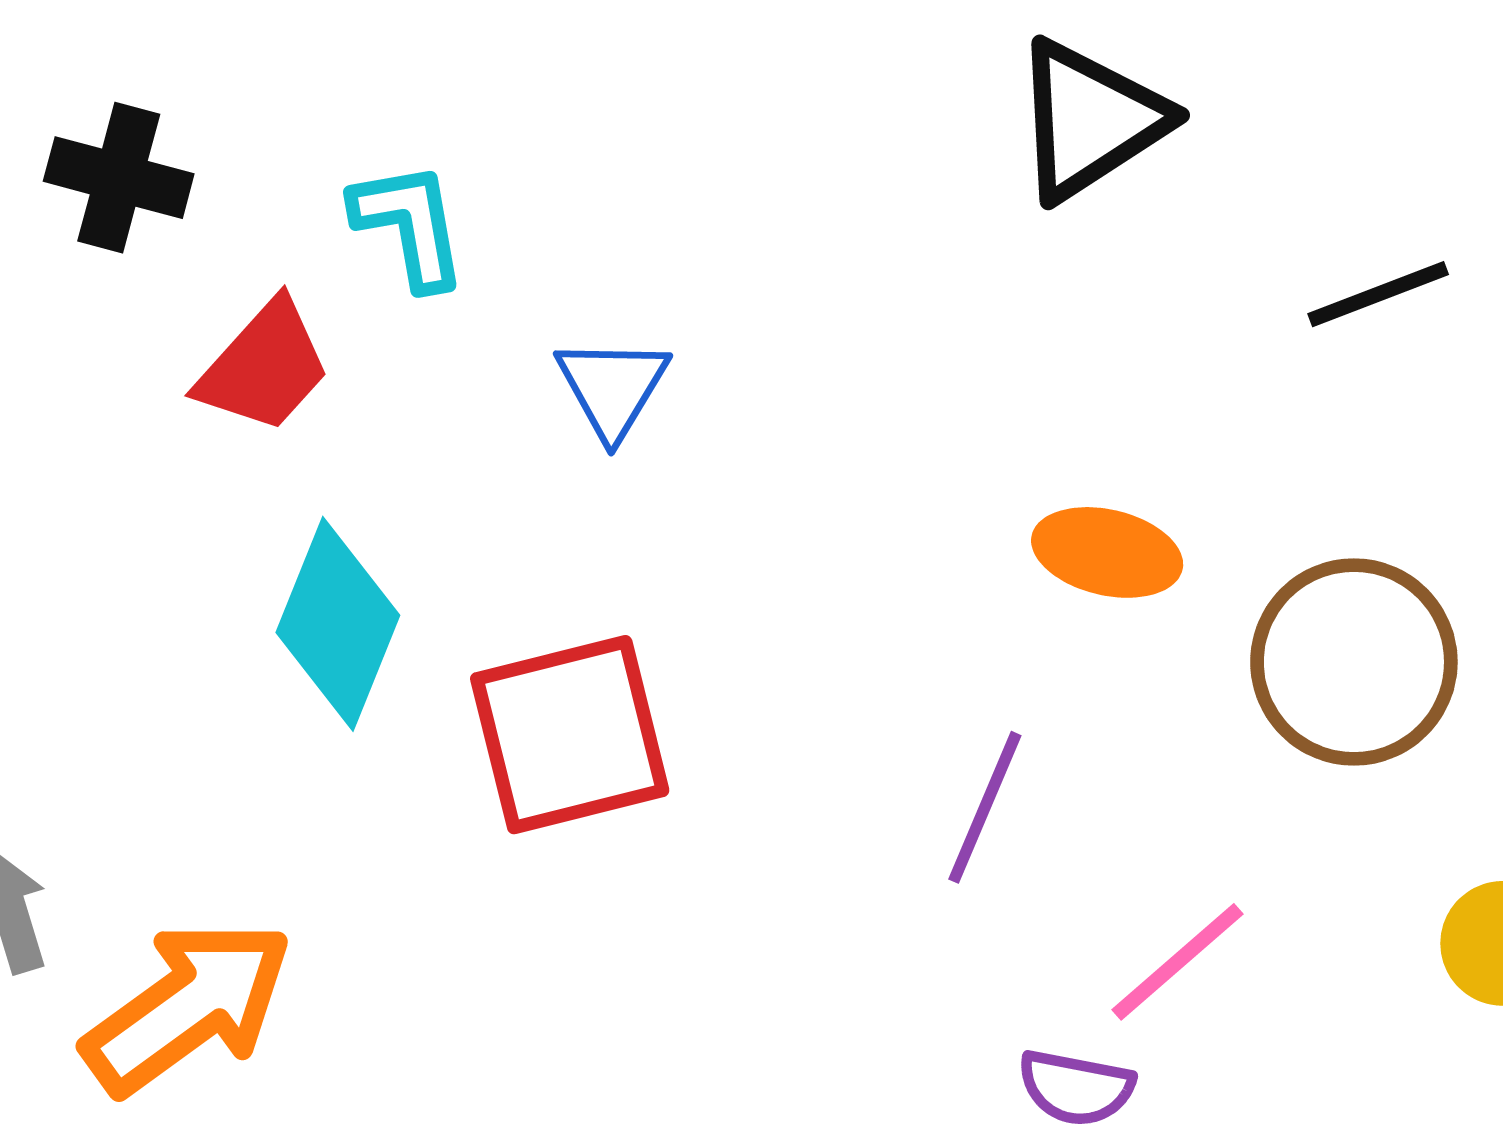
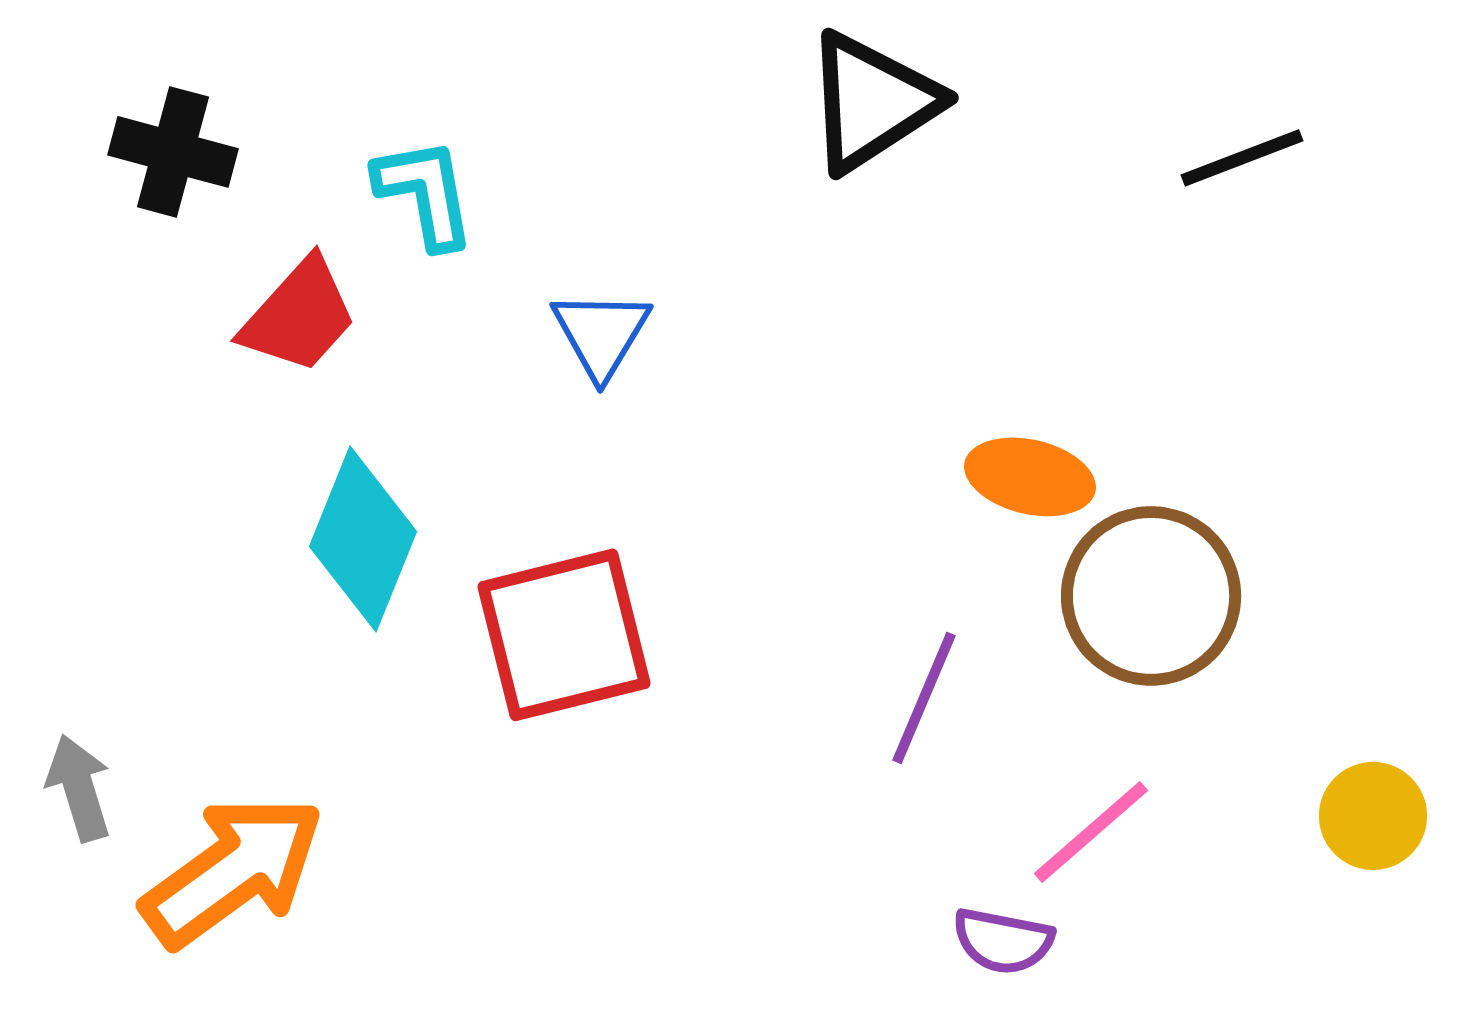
black triangle: (1090, 120) -> (872, 102), moved
black line: (1378, 294) -> (1242, 158), moved
brown circle: (1354, 662) -> (1151, 596), moved

